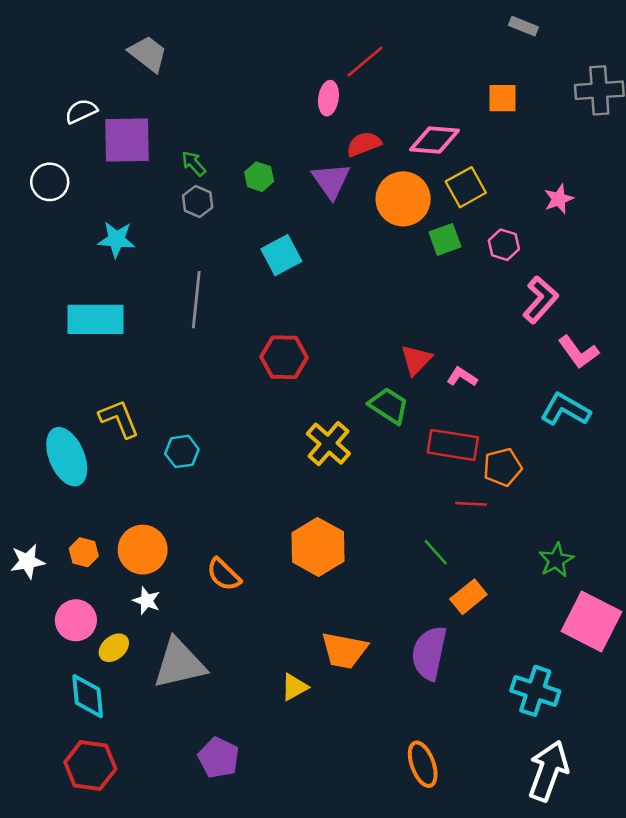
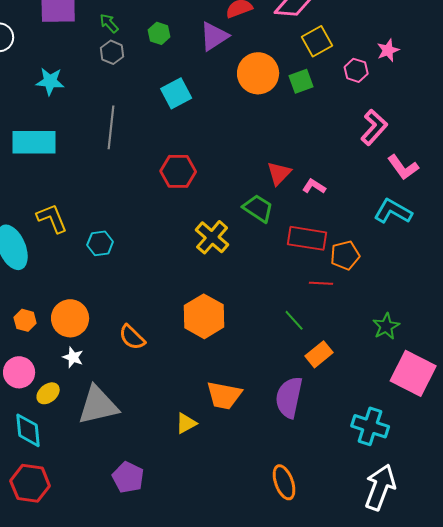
purple triangle: (331, 181) -> (214, 36), turned 32
orange circle: (403, 199) -> (258, 73), moved
pink hexagon: (504, 245) -> (356, 70), moved

